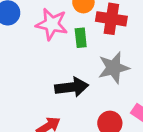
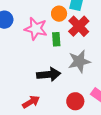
red cross: (111, 19) -> (79, 26), turned 35

